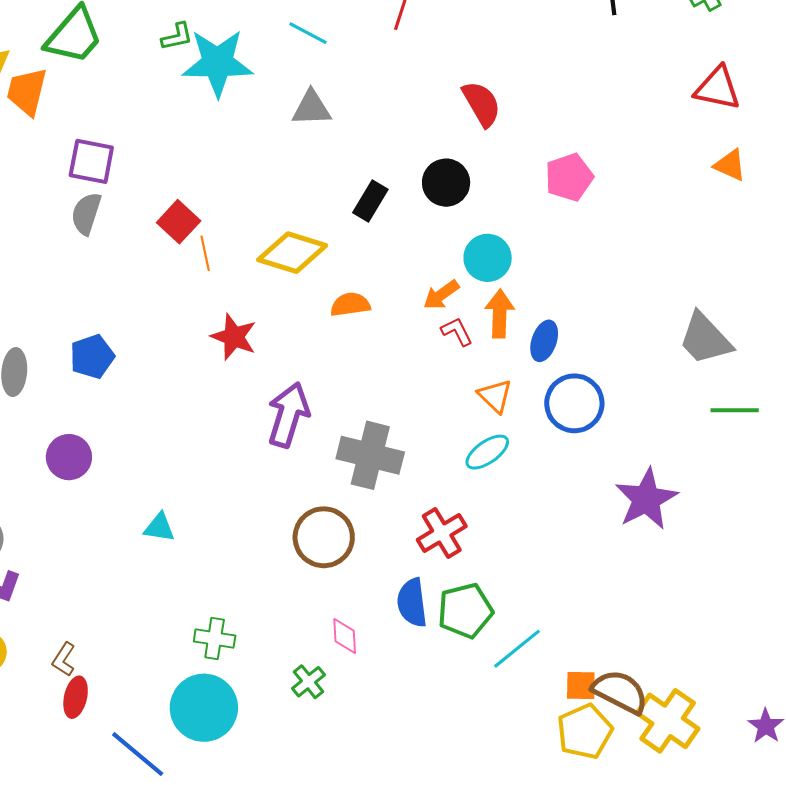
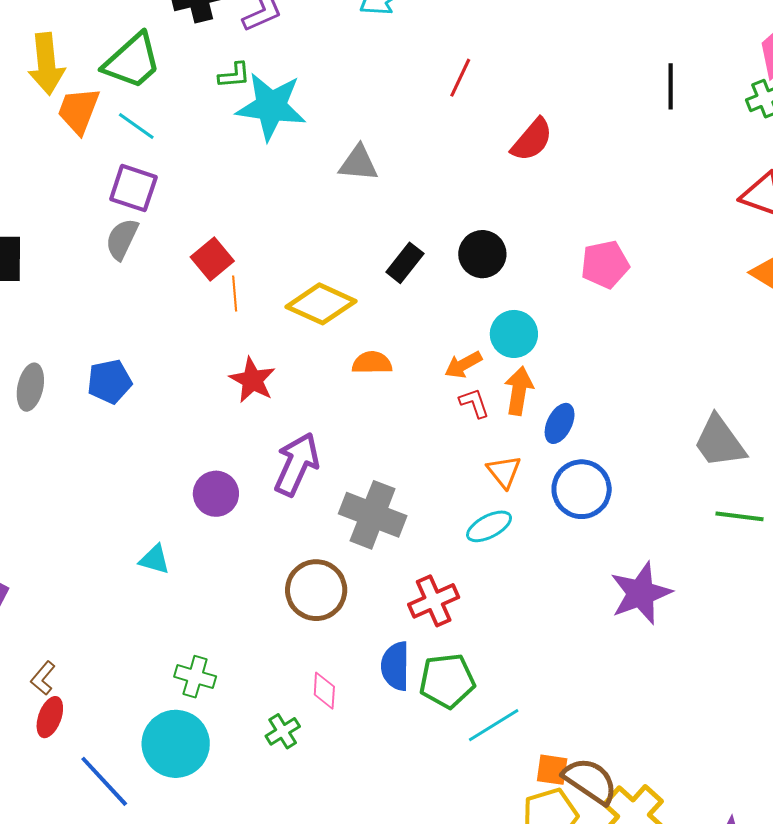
cyan line: (308, 33) -> (136, 126), moved
red semicircle: (482, 104) -> (532, 140), moved, turned 63
purple circle: (69, 457) -> (216, 494), moved

